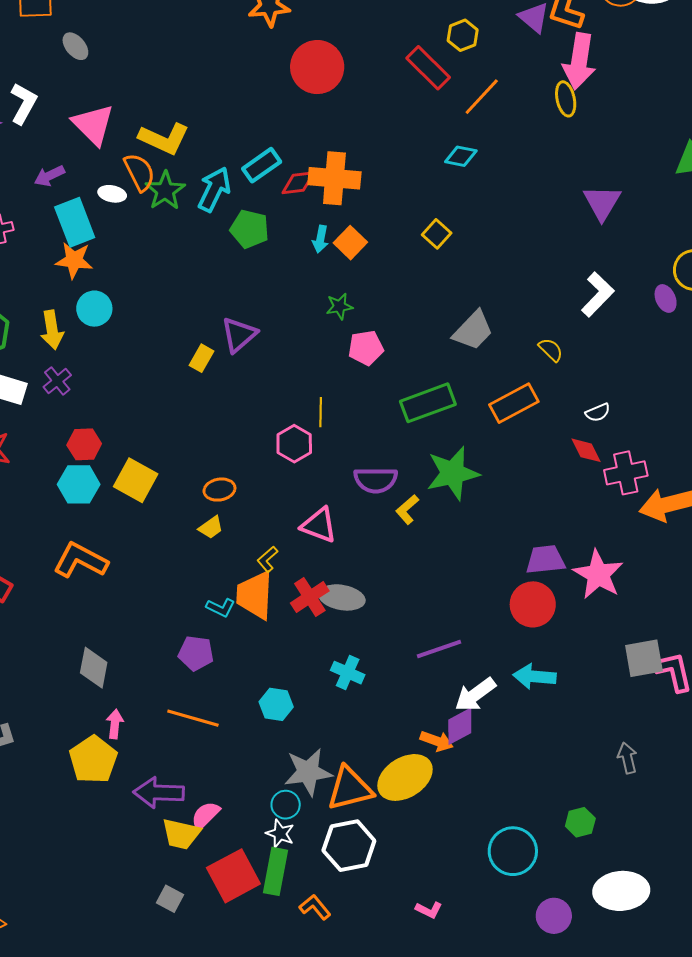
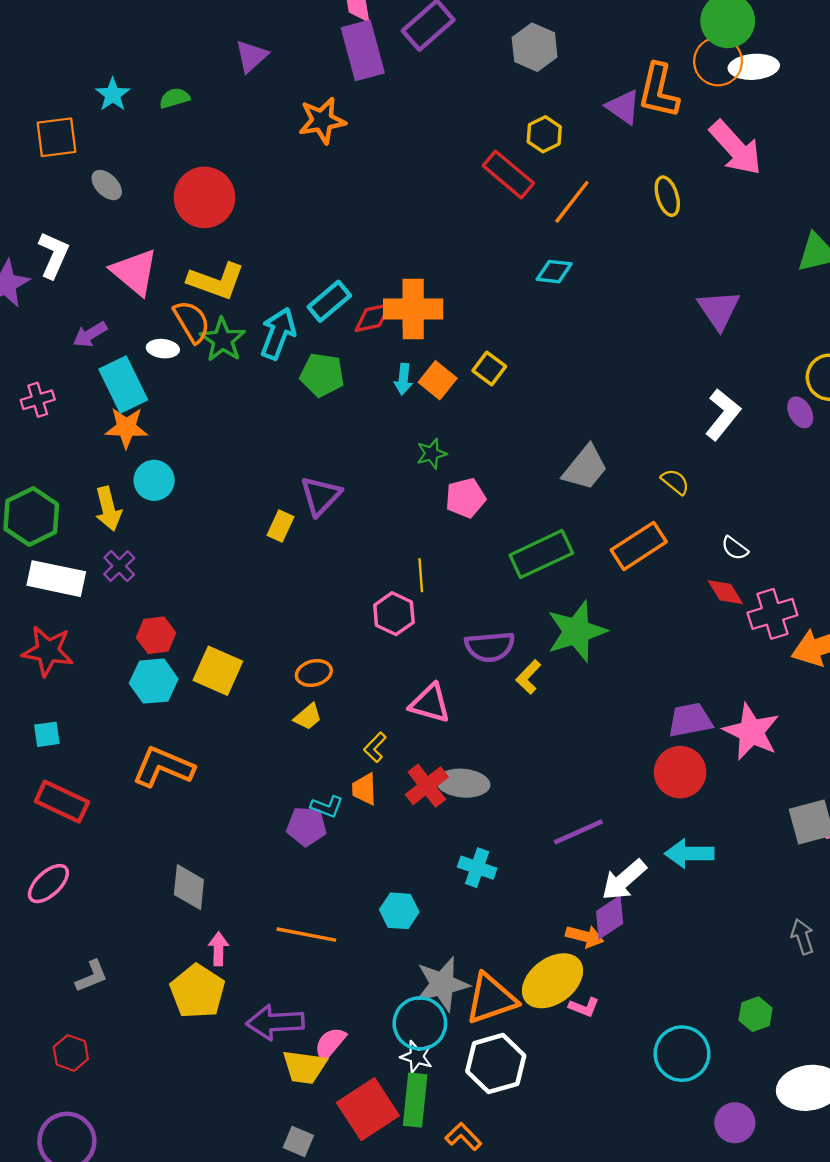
pink arrow: (579, 61) -> (736, 148), moved, turned -46
red circle: (317, 67) -> (204, 197), moved
yellow square: (437, 234) -> (489, 369), moved
white semicircle: (598, 412) -> (735, 548), turned 65
orange trapezoid: (255, 595) -> (364, 789), size x0.6
purple pentagon: (196, 653) -> (307, 826), moved
cyan circle: (286, 805) -> (420, 1023), size x1.6
pink L-shape: (429, 910) -> (584, 1007), moved

